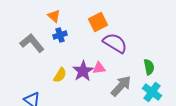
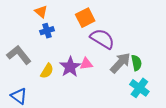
gray L-shape: (32, 43) -> (19, 55), moved
gray arrow: (121, 86) -> (120, 63), moved

